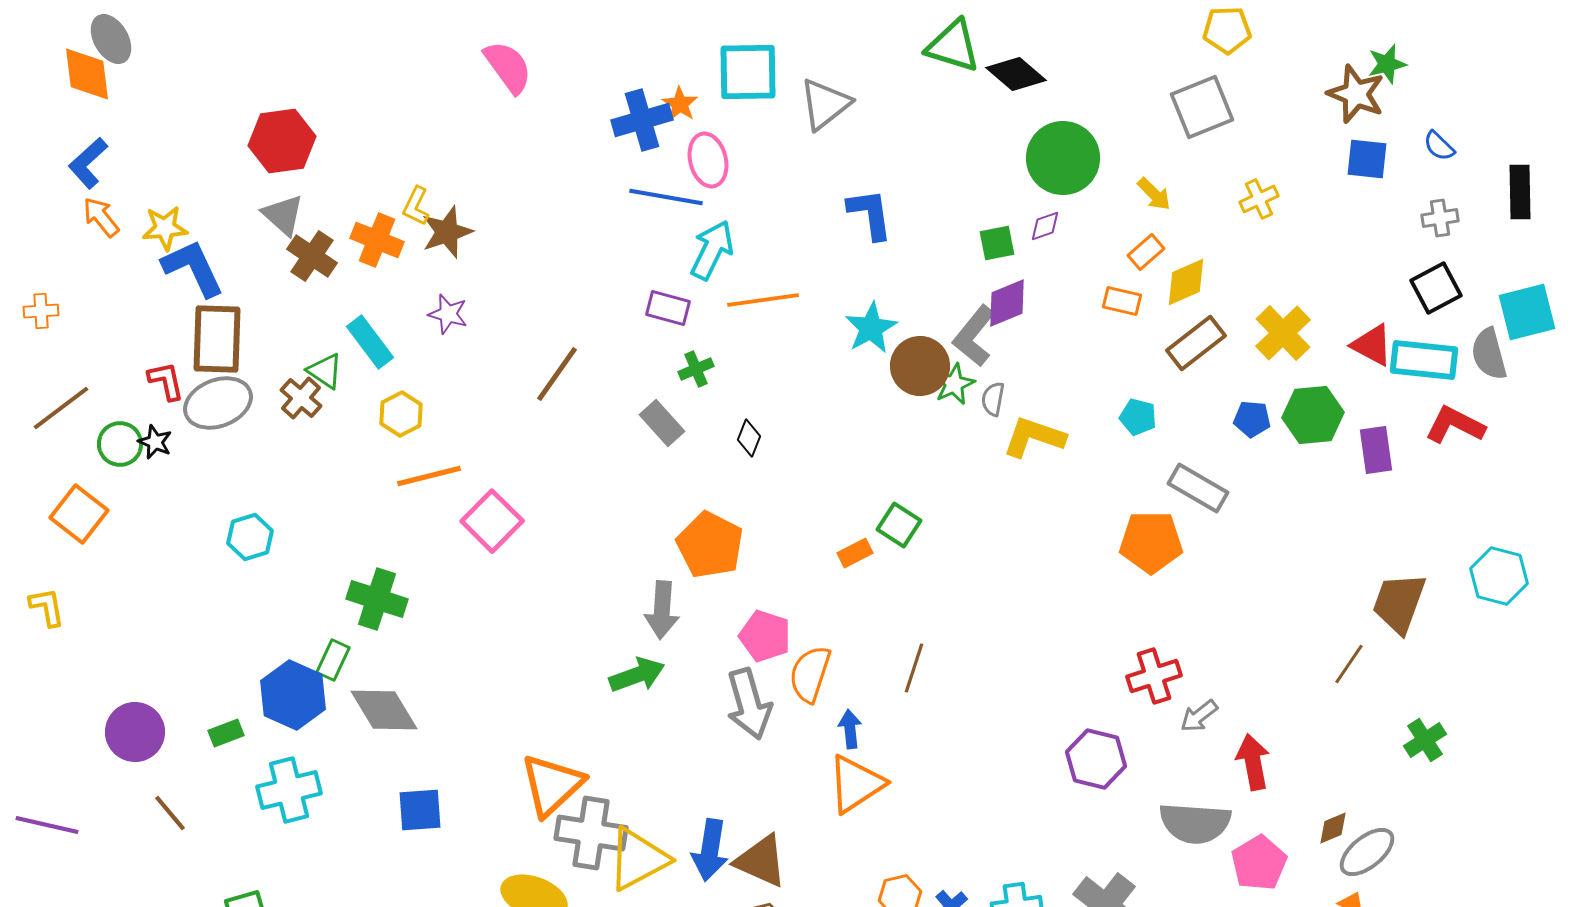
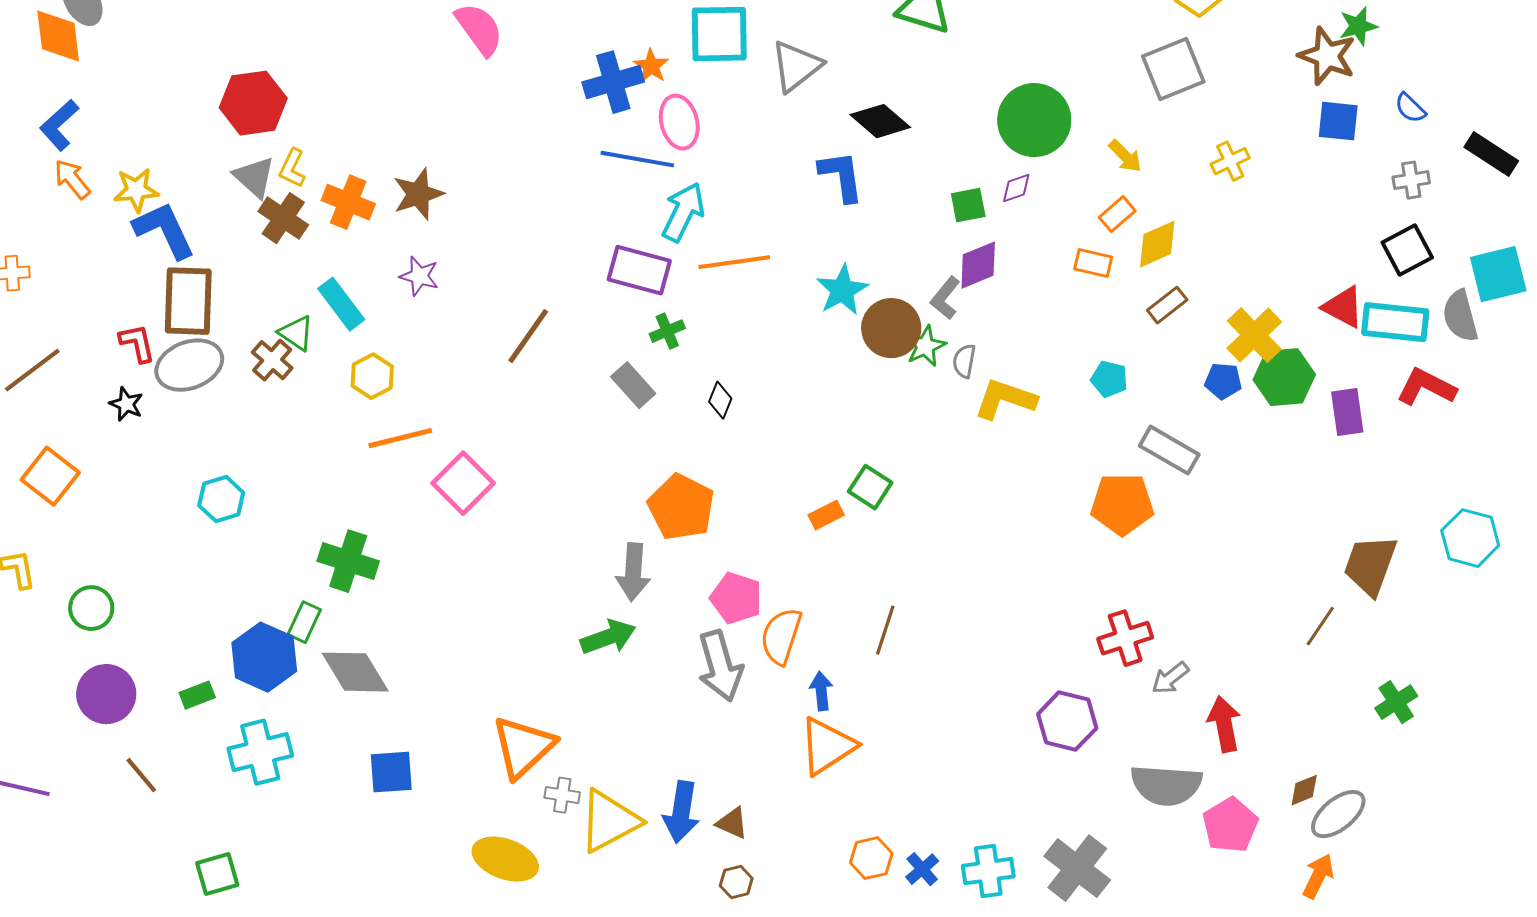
black diamond: (1016, 74) -> (880, 121), moved
black rectangle: (1520, 192) -> (1491, 154), turned -56
yellow L-shape: (416, 206) -> (292, 168), moved
purple rectangle: (668, 308) -> (639, 270), size x1.4
yellow cross: (1283, 333) -> (1254, 335), moved
gray L-shape: (974, 336) -> (945, 298), size x0.7
brown rectangle: (1196, 343) -> (1167, 305), size x0.7
green circle: (120, 444) -> (91, 608), moved
gray cross: (591, 833) -> (562, 795), size x0.5
brown triangle: (761, 861) -> (732, 823), size x0.6

